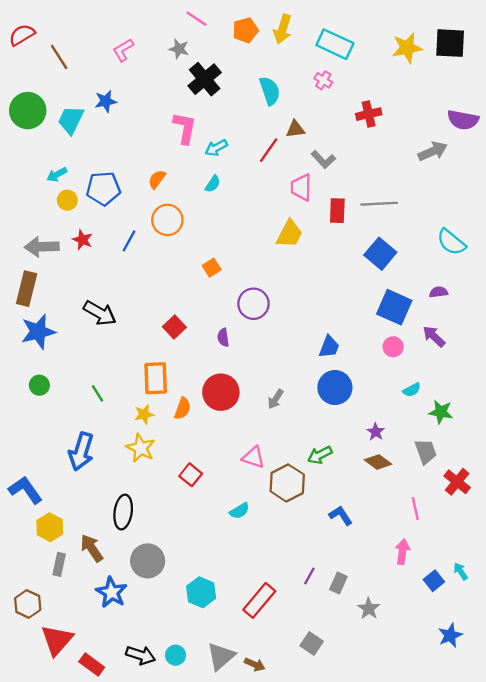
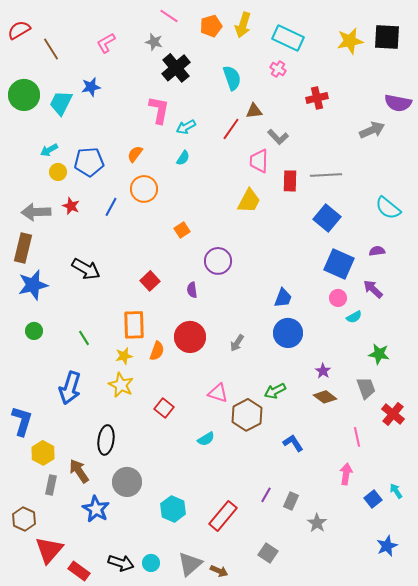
cyan semicircle: (412, 390) -> (354, 317), moved
blue L-shape: (25, 490) -> (22, 421), turned 52

